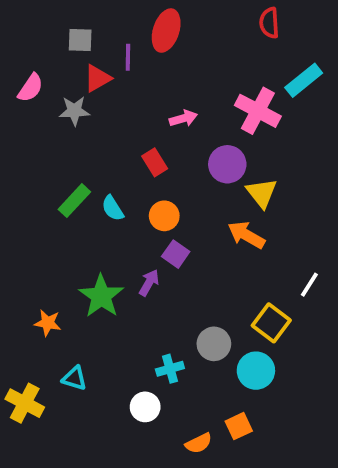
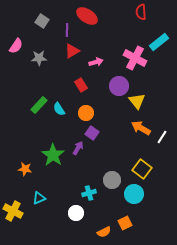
red ellipse: (166, 31) -> (87, 16), turned -75
gray square: (80, 40) -> (42, 21), turned 32
red triangle: (97, 78) -> (72, 51), moved
orange arrow: (246, 235) -> (141, 128), moved
white line: (309, 285) -> (162, 137), moved
cyan triangle: (74, 378) -> (39, 198), turned -40

